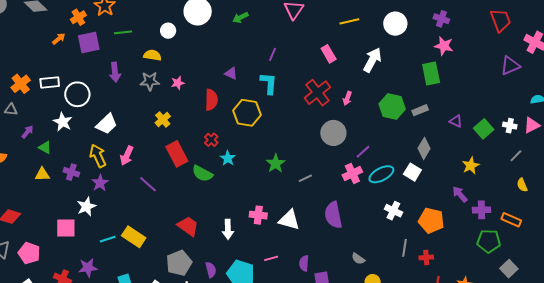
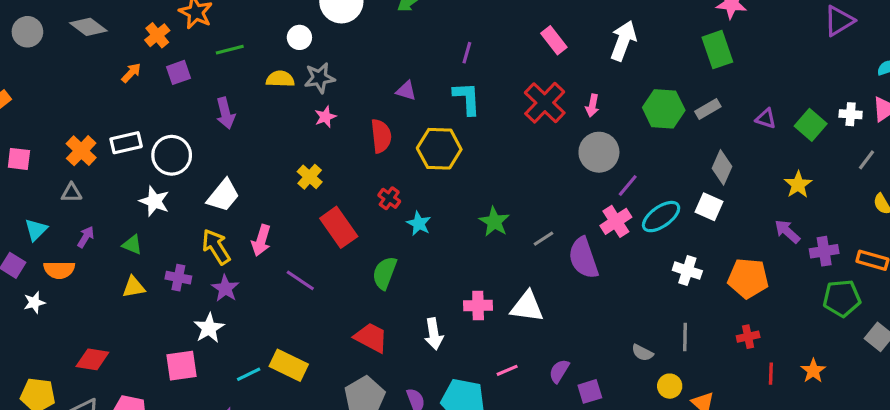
purple square: (89, 43) -> (179, 72), size x0.7
gray star: (150, 81) -> (320, 78), moved
purple arrow: (27, 132) -> (86, 237), moved
gray circle: (333, 133) -> (599, 152), moved
green semicircle: (202, 174) -> (385, 273), moved, turned 90
purple semicircle: (333, 215) -> (583, 258), moved
gray line: (404, 248) -> (685, 337), moved
purple semicircle: (304, 263) -> (559, 371), turned 35

